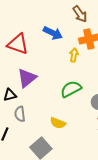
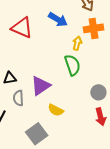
purple triangle: (27, 78) -> (41, 86), moved
green semicircle: (71, 89) -> (72, 65), moved, turned 95

